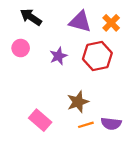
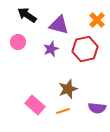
purple triangle: (80, 22) -> (59, 25), moved
orange line: (86, 125) -> (63, 111), moved

